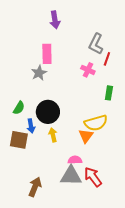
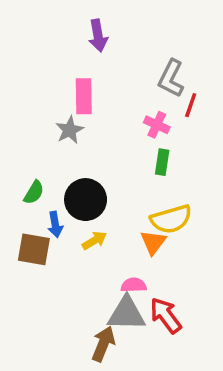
green rectangle: (109, 93) -> (162, 162), moved
yellow arrow: (53, 135) -> (94, 241), turned 72
brown arrow: (35, 187) -> (103, 344), moved

